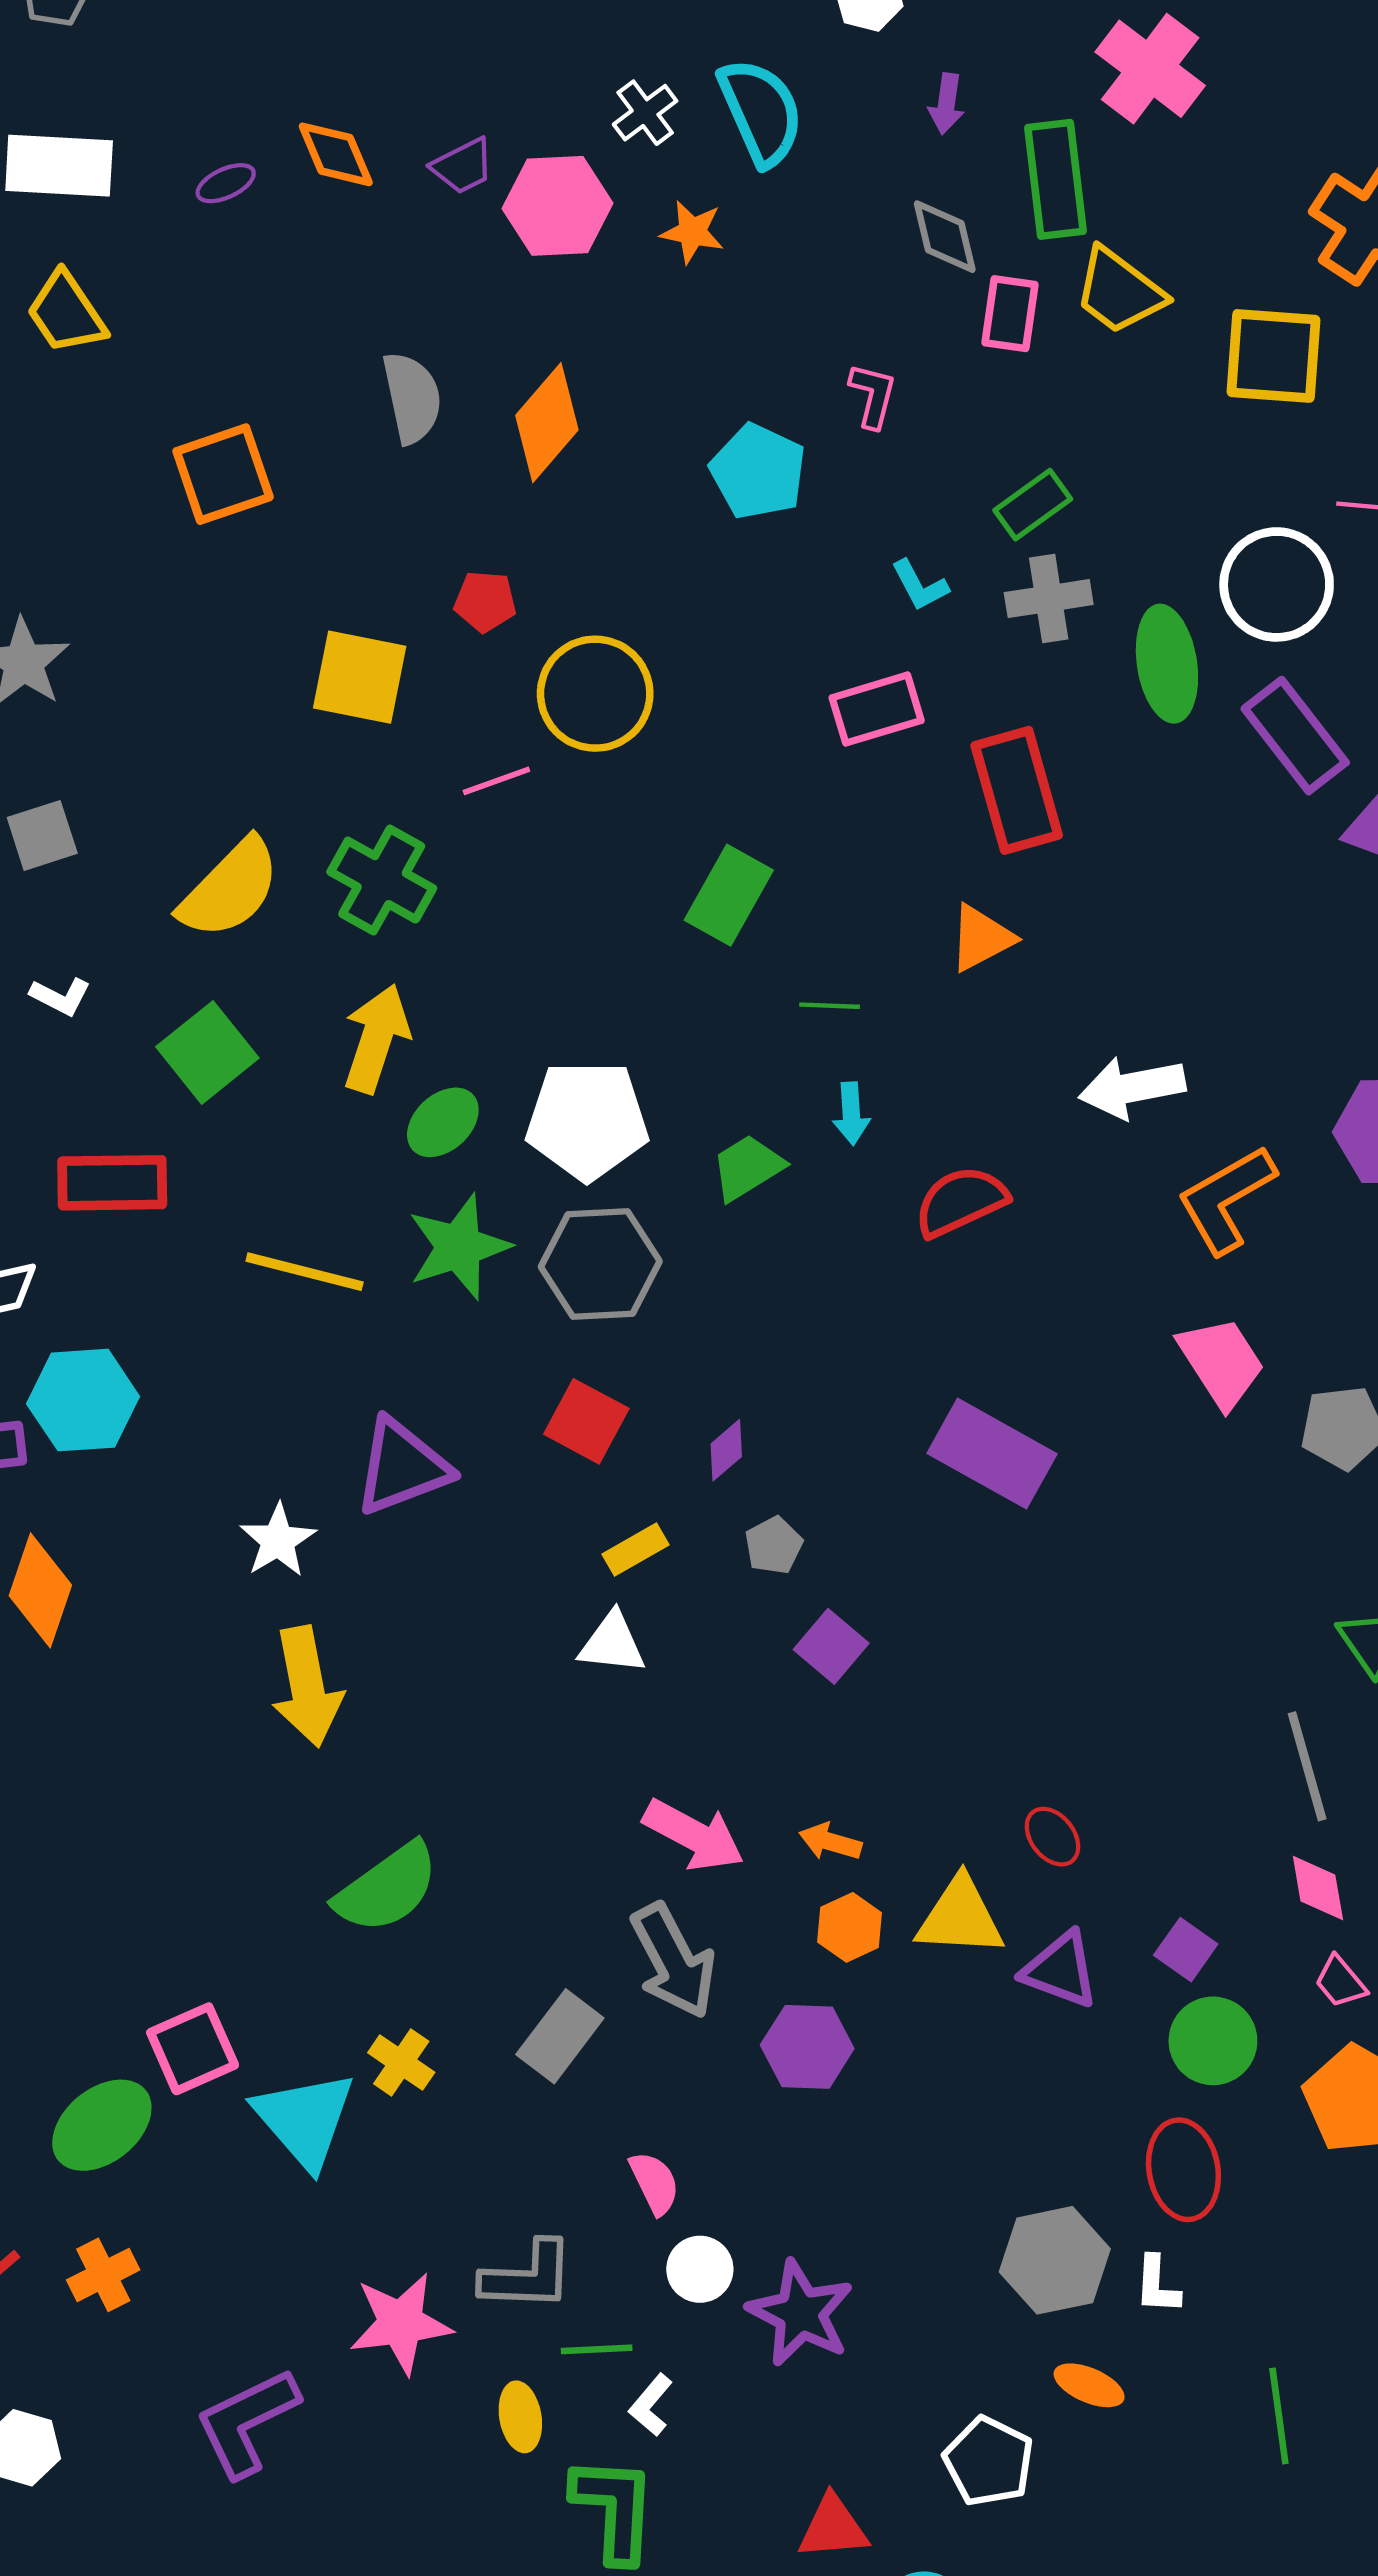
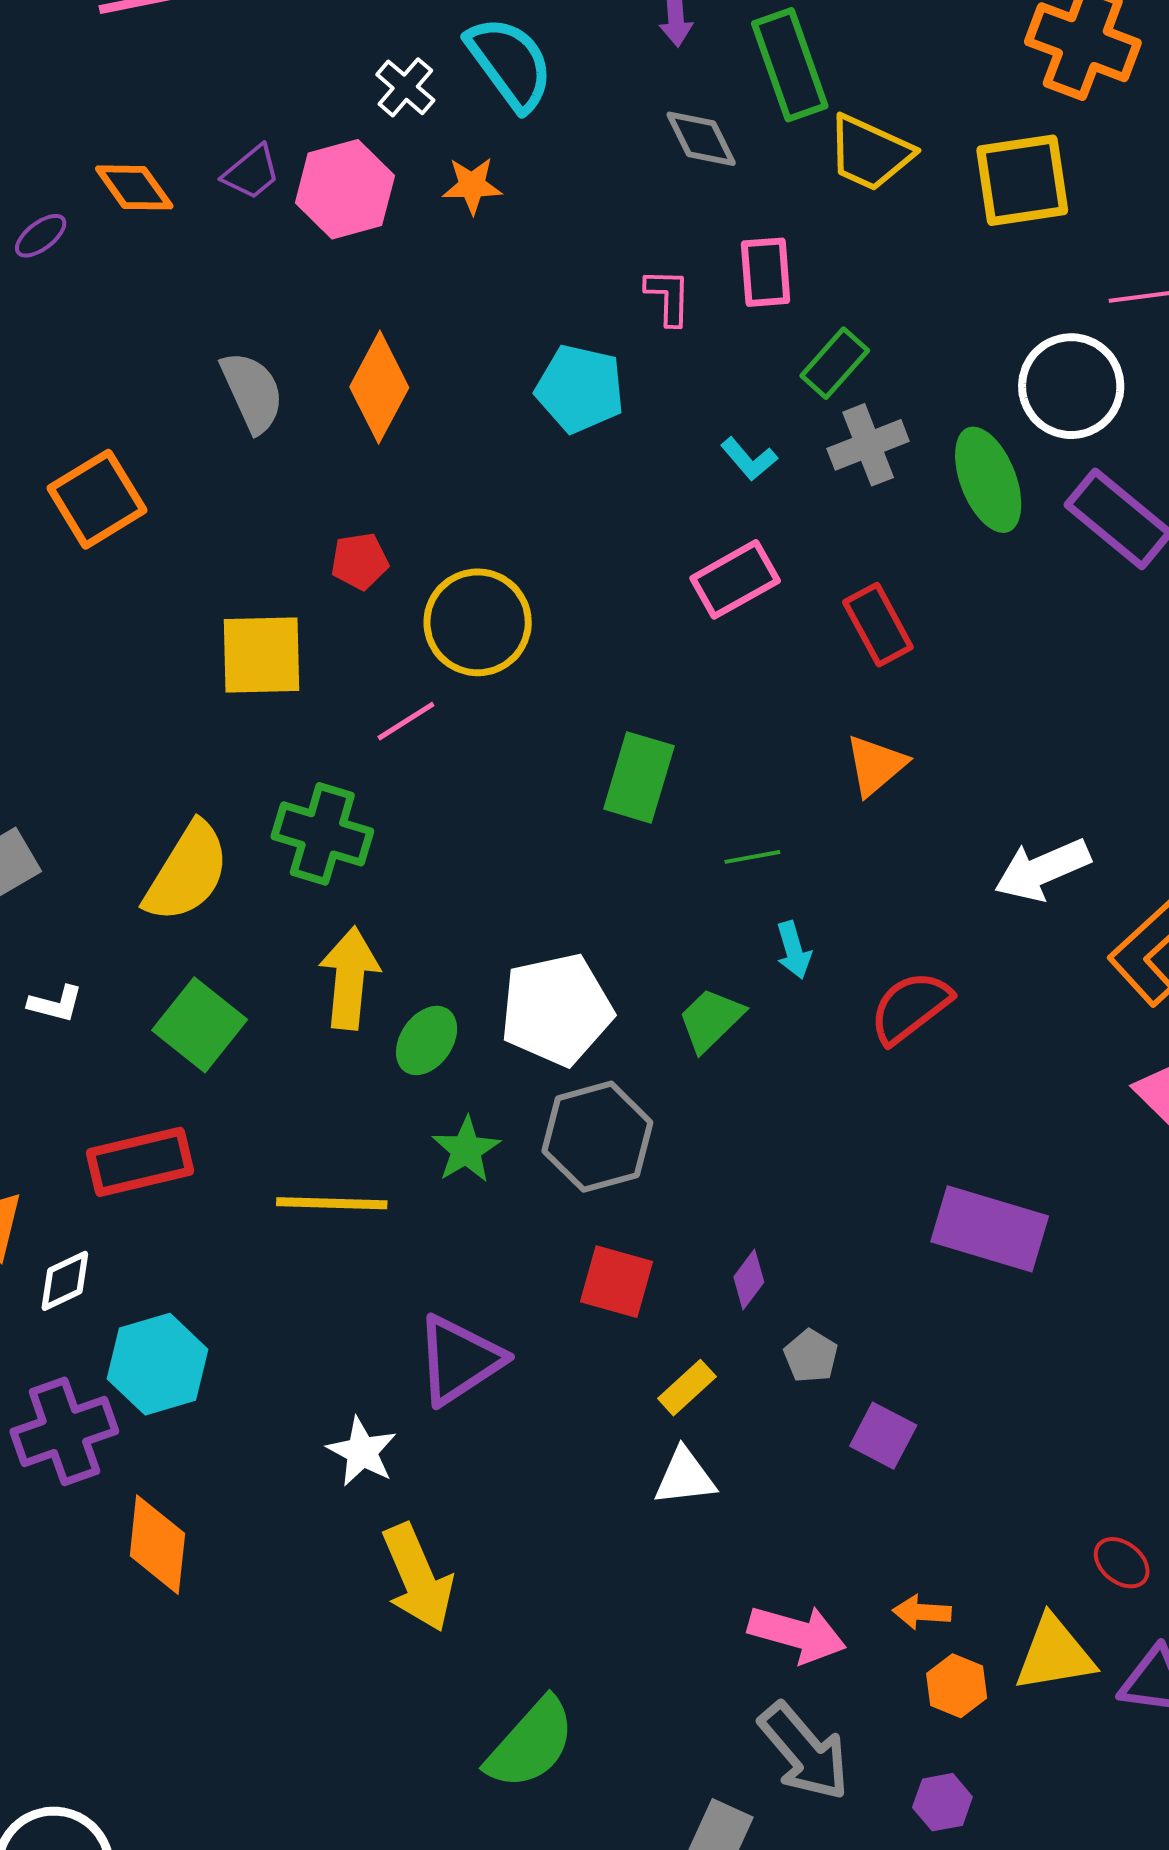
pink rectangle: (1010, 314) -> (766, 272), moved
red rectangle: (1017, 790) -> (878, 625), size x0.7
green star: (459, 1247) -> (466, 1150), size x0.7
purple hexagon: (807, 2047) -> (942, 1802), size x0.7

